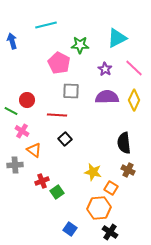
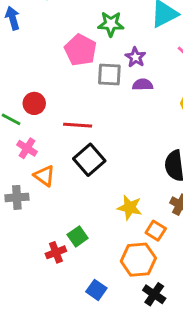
purple star: (105, 69) -> (135, 57), moved
gray square: (71, 91) -> (109, 75), moved
purple semicircle: (107, 97) -> (143, 85), moved, size x0.6
black square: (65, 139) -> (89, 160), size x1.5
red cross: (42, 181) -> (56, 252), moved

